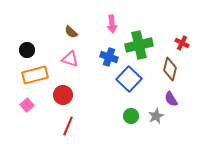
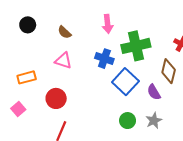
black circle: (27, 50) -> (28, 25), moved
orange rectangle: (35, 75) -> (27, 77), size x0.7
purple semicircle: (171, 99) -> (154, 92), moved

